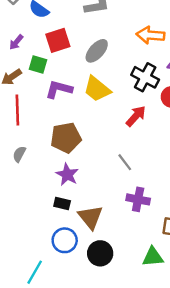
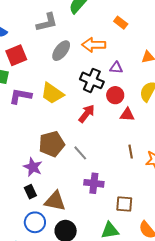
gray ellipse: (97, 51) -> (61, 51), moved
brown pentagon: (66, 138) -> (52, 144), moved
black rectangle: (62, 204) -> (30, 192), turned 56
brown triangle: (90, 217) -> (55, 201), turned -35

